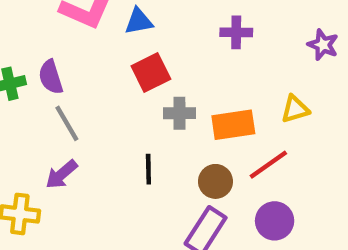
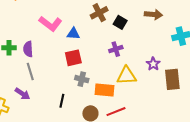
purple cross: (236, 32) -> (116, 49), turned -32
yellow triangle: (295, 109) -> (127, 76), moved, size x1.5
purple arrow: (61, 174) -> (22, 94), turned -119

